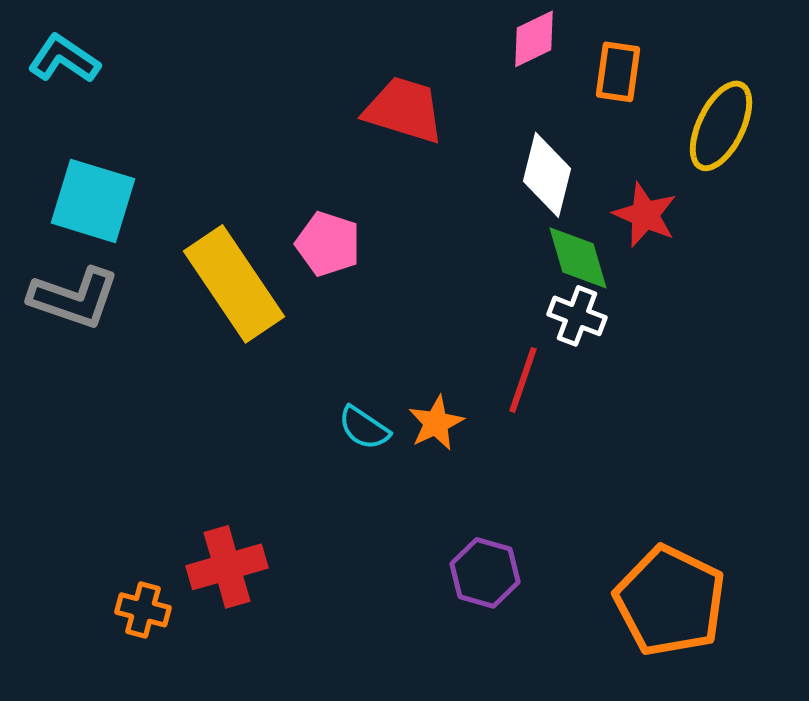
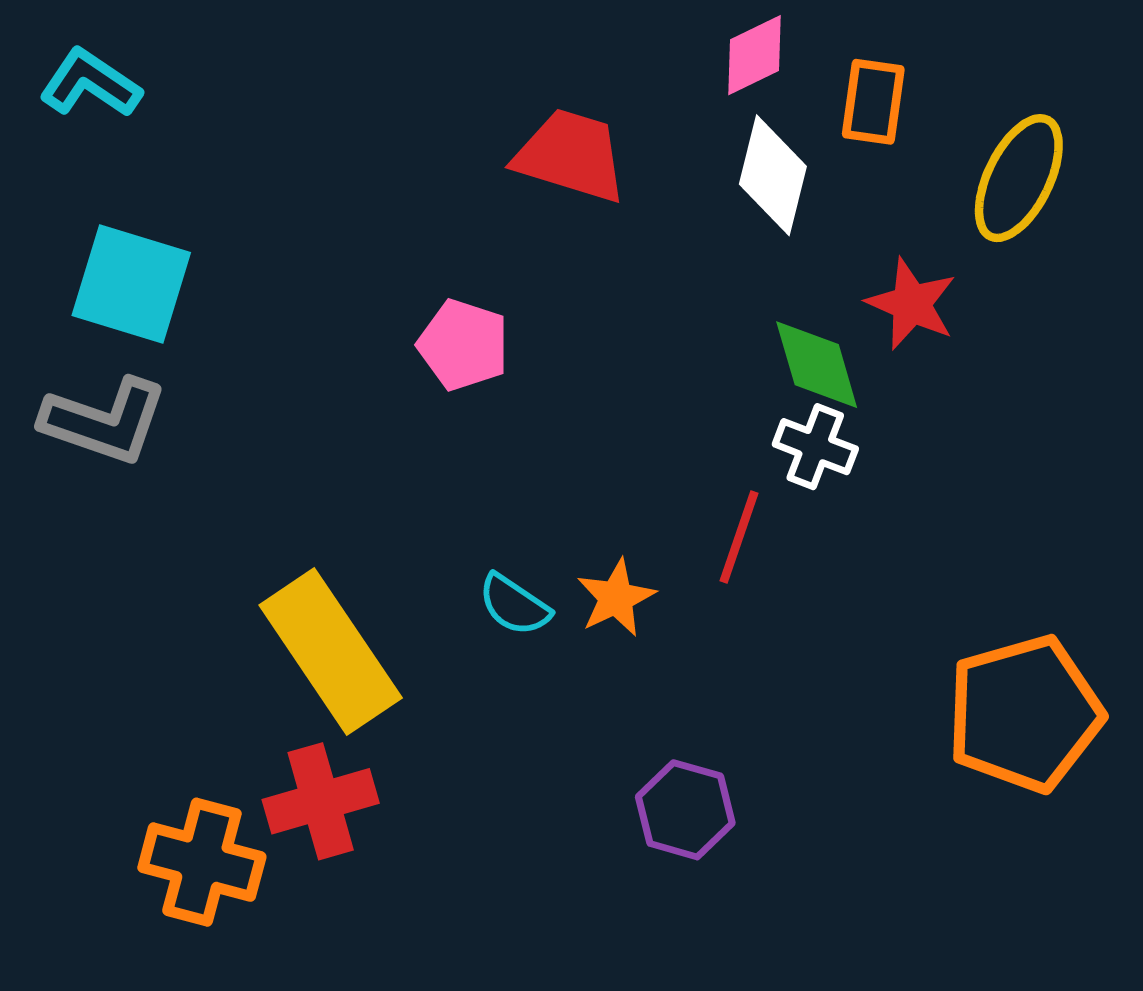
white diamond: (547, 175) -> (773, 175), moved
yellow rectangle: (234, 284) -> (331, 652), moved
orange pentagon: (670, 601) -> (1024, 714), moved, turned 30
orange cross: (143, 610) -> (202, 862), size x1.6

